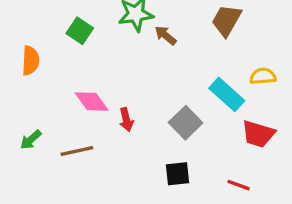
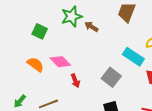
orange semicircle: (30, 61) -> (35, 64), moved, turned -48
pink diamond: (92, 102) -> (60, 62), moved

